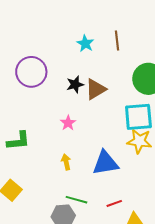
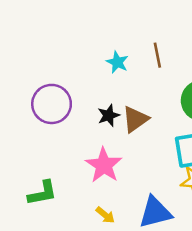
pink star: (68, 123) -> (104, 165), size x1.8
yellow arrow: (66, 162) -> (105, 215), turned 147

